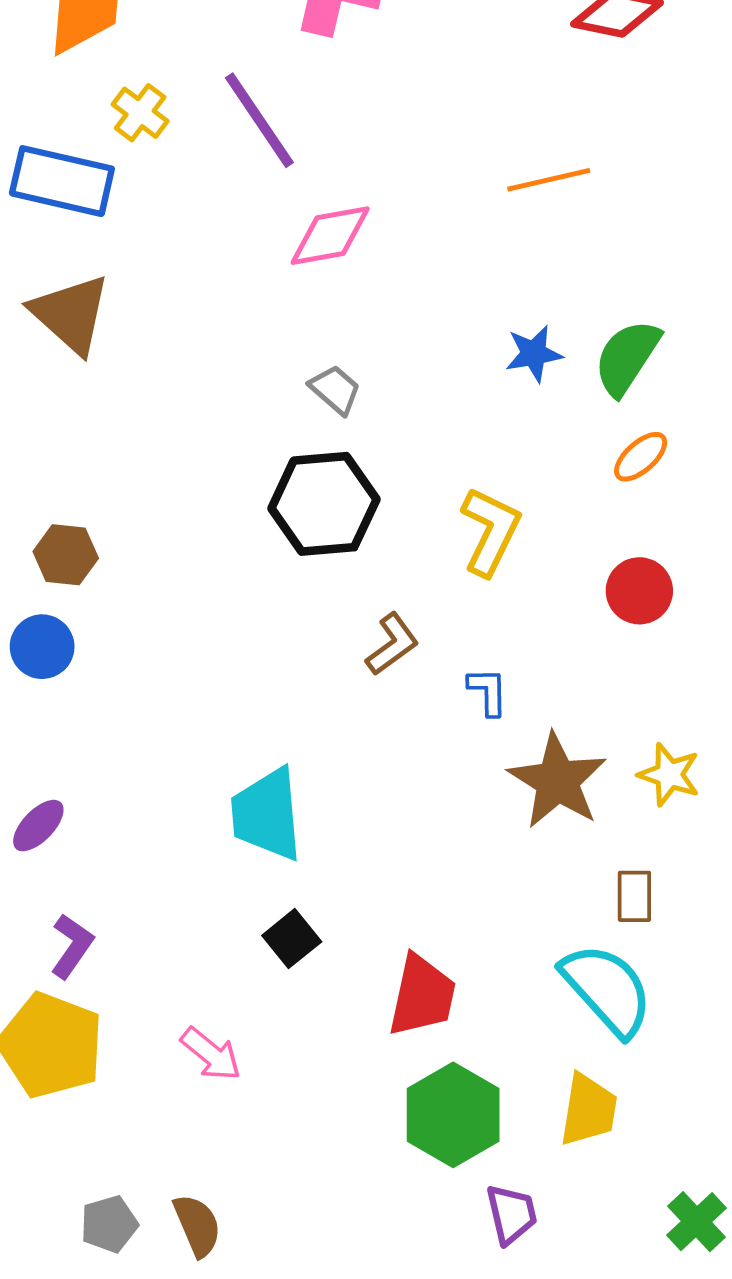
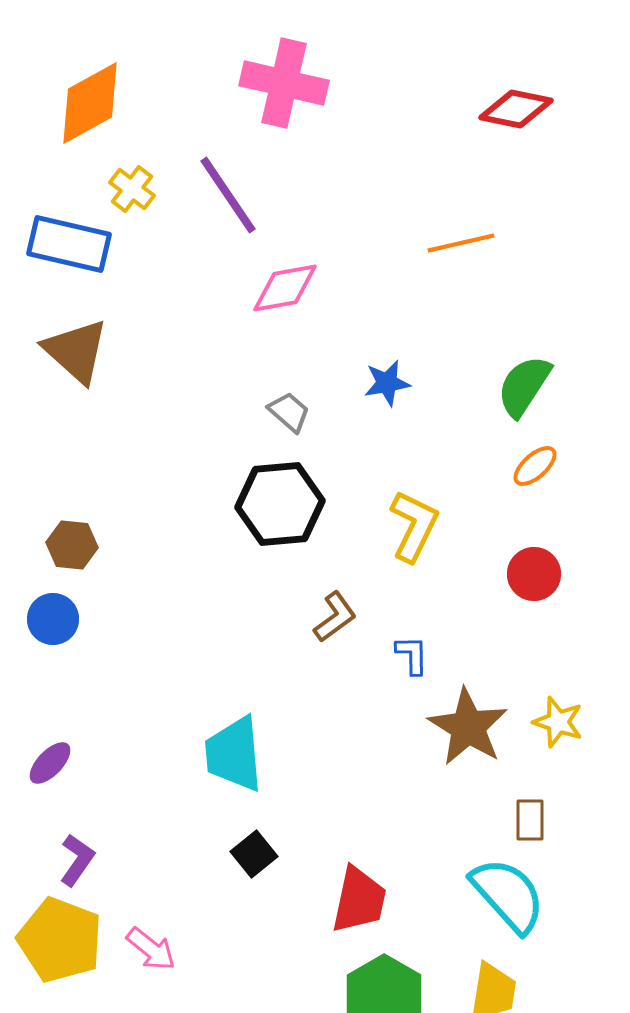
blue star: (534, 354) -> (387, 383), moved
pink arrow: (211, 1054) -> (151, 949), moved

